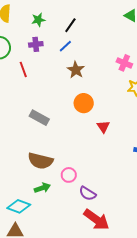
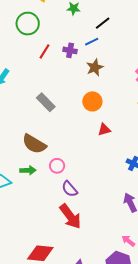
purple cross: (36, 44) -> (70, 50), moved
red line: (23, 69) -> (45, 51), turned 35
red triangle: (103, 127) -> (104, 130), turned 32

